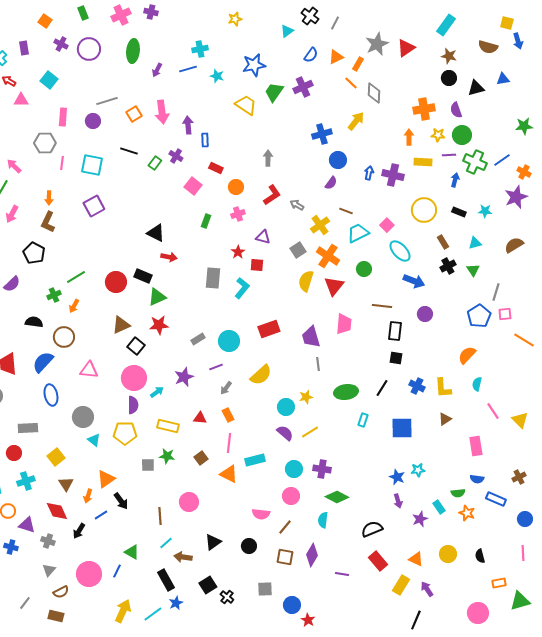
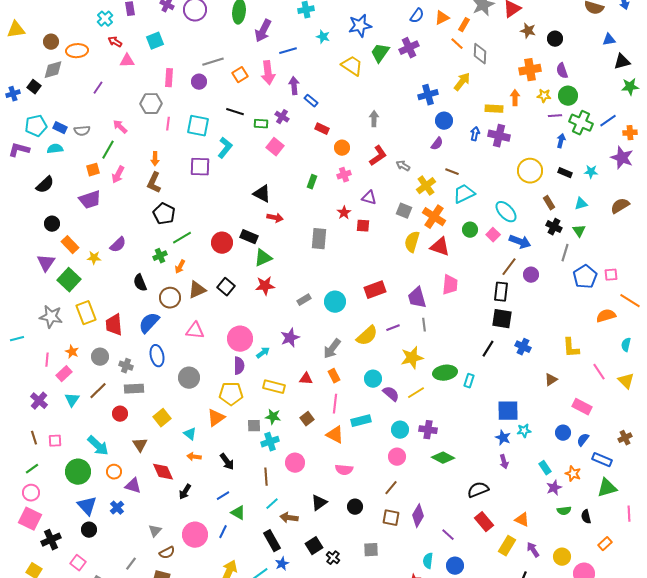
brown star: (449, 56) -> (528, 31), moved
blue line: (188, 69) -> (288, 51), moved
purple arrow: (157, 70) -> (263, 31), size x1.6
cyan square: (49, 80) -> (155, 41), turned 30
black triangle: (476, 88) -> (622, 62), moved
blue rectangle: (205, 140) -> (311, 101), turned -48
yellow rectangle: (423, 162) -> (494, 109), moved
green rectangle: (155, 163) -> (261, 124), turned 56
orange cross: (524, 172) -> (630, 133), turned -32
pink square: (193, 186) -> (275, 147), moved
purple star: (516, 197) -> (622, 158), turned -30
purple square: (94, 206) -> (200, 167), turned 30
pink square: (387, 225) -> (493, 235), moved
gray square: (298, 250) -> (404, 211), turned -35
black pentagon: (34, 253) -> (164, 214), moved
black cross: (448, 266) -> (554, 227), turned -35
red triangle: (334, 286) -> (440, 247), turned -50
cyan L-shape: (242, 288) -> (225, 148), moved
gray line: (496, 292) -> (565, 253), moved
brown line: (382, 306) -> (509, 267), moved, turned -60
black semicircle: (34, 322) -> (140, 283), turned -120
brown triangle: (121, 325) -> (197, 290), moved
black square: (136, 346) -> (226, 287), moved
orange semicircle: (467, 355) -> (606, 316), moved, turned 30
black square: (396, 358) -> (502, 319), size x1.5
purple line: (216, 367) -> (393, 328), moved
cyan semicircle: (477, 384) -> (626, 345), moved
gray arrow: (226, 388) -> (332, 349), size x1.5
yellow L-shape: (443, 388) -> (571, 348), moved
green ellipse: (346, 392) -> (445, 373), moved
yellow star: (306, 397) -> (412, 358), size x1.6
cyan circle: (286, 407) -> (373, 379), moved
blue square: (402, 428) -> (508, 411), moved
cyan triangle: (94, 440) -> (190, 434), moved
pink rectangle: (476, 446) -> (582, 407), turned -54
orange triangle: (106, 479) -> (216, 418), moved
blue semicircle: (477, 479) -> (583, 440), turned 120
cyan cross: (26, 481) -> (270, 442), moved
brown triangle: (66, 484) -> (140, 445), moved
green semicircle: (458, 493) -> (564, 511), moved
orange arrow: (88, 496) -> (194, 457), turned 80
pink semicircle: (261, 514) -> (344, 470), moved
blue line: (101, 515) -> (223, 496), moved
purple star: (420, 519) -> (554, 488), moved
blue circle: (525, 519) -> (563, 433), moved
cyan semicircle: (323, 520) -> (428, 561), moved
gray cross: (48, 541) -> (126, 366), moved
blue cross: (11, 547) -> (117, 508), turned 32
yellow circle: (448, 554) -> (562, 557), moved
purple line: (342, 574) -> (448, 535), turned 32
orange rectangle: (499, 583) -> (605, 544), turned -32
green triangle: (520, 601) -> (607, 488), moved
blue circle: (292, 605) -> (455, 566), moved

